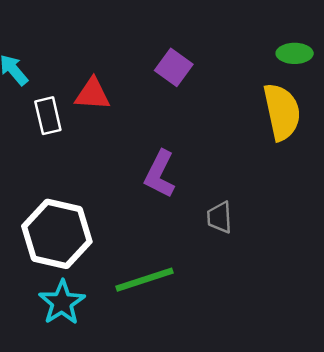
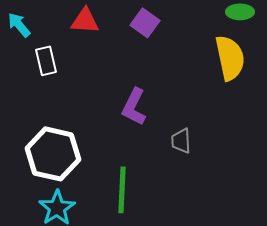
red triangle: (92, 94) -> (85, 21), moved
green line: (145, 280) -> (122, 190), turned -69

